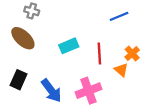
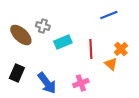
gray cross: (32, 11) -> (43, 26), moved
pink cross: (88, 91) -> (81, 83), size x0.7

